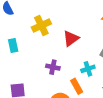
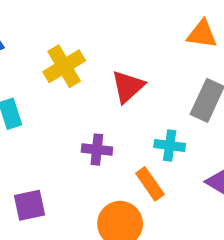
cyan cross: (88, 69) -> (170, 145), turned 32

